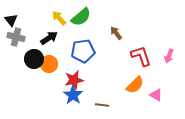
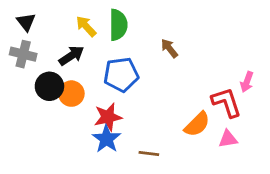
green semicircle: (81, 17) -> (118, 25), turned -50
black triangle: (11, 20) -> (26, 22), moved
red L-shape: (141, 56) -> (226, 102), moved
pink triangle: (156, 95) -> (228, 139), turned -40

